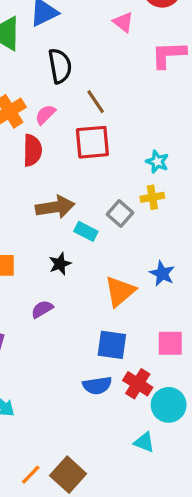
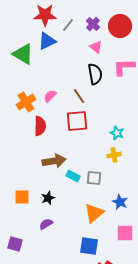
black semicircle: (60, 66) -> (95, 74), moved
pink semicircle: (45, 115) -> (50, 96), moved
gray square: (120, 214) -> (94, 178), moved, turned -35
black star: (60, 264) -> (48, 198), moved
pink square: (170, 343) -> (125, 233), moved

